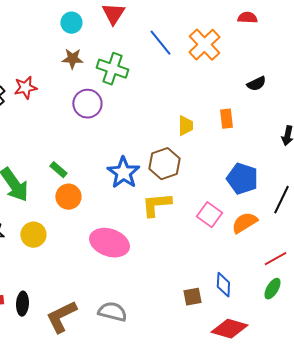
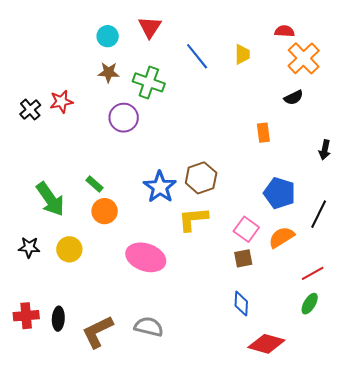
orange cross: (204, 45) -> (304, 58), moved
yellow trapezoid: (185, 126) -> (242, 54), moved
blue diamond: (223, 285) -> (241, 304), moved
brown square: (192, 297) -> (243, 258), moved

